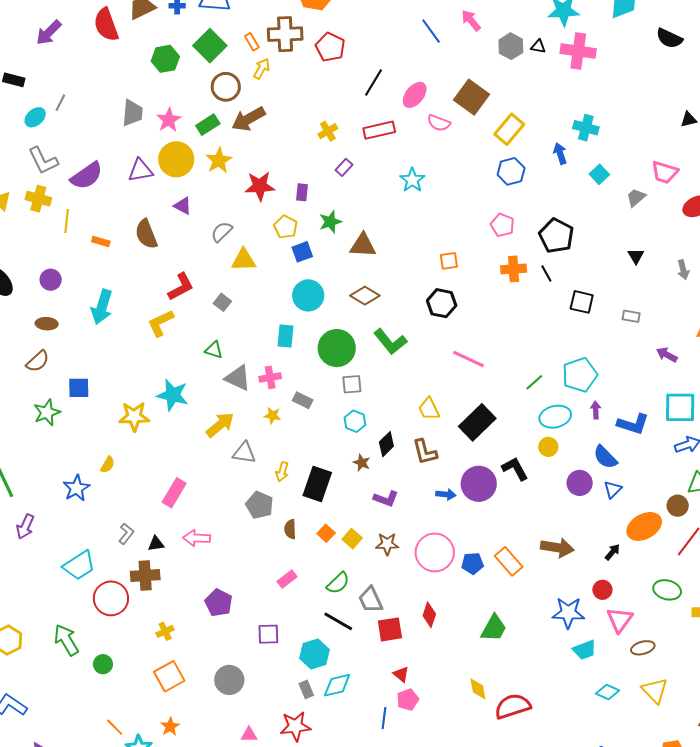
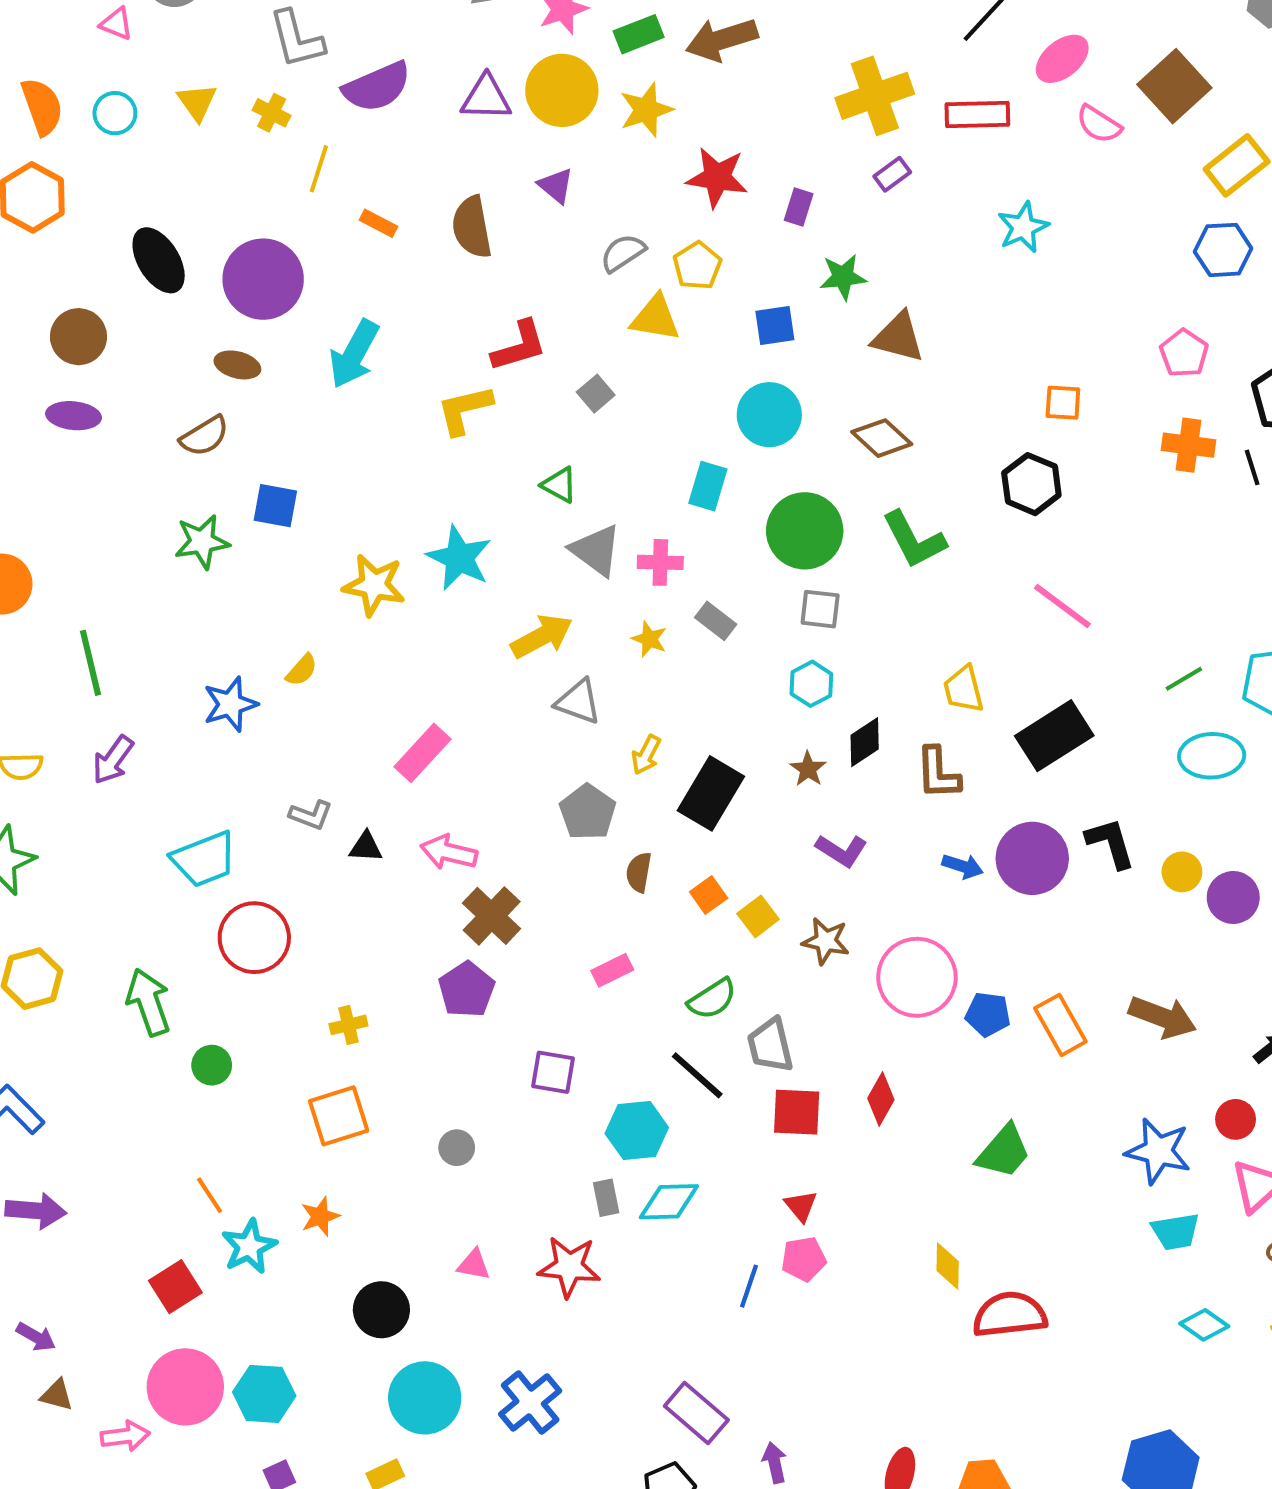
yellow cross: (328, 131) -> (875, 96), size x1.8
yellow cross: (38, 199) -> (272, 113), size x0.7
yellow pentagon: (286, 227) -> (697, 266), moved
purple circle: (51, 280) -> (263, 279), size x1.8
yellow circle: (548, 447) -> (1182, 872), moved
gray L-shape: (126, 534) -> (311, 815), turned 60
brown cross: (145, 576) -> (492, 916), moved, turned 36
gray circle: (229, 680) -> (457, 1148), size x0.6

